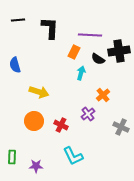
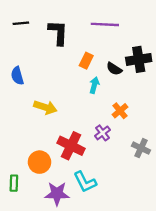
purple line: (90, 35) -> (105, 24), moved
orange circle: (34, 121) -> (39, 162), moved
red cross: (61, 125) -> (71, 146), size x1.6
purple star: (36, 166) -> (57, 194), moved, size x1.5

